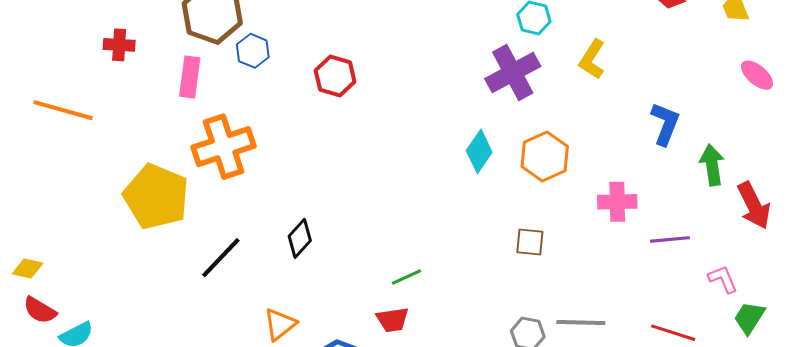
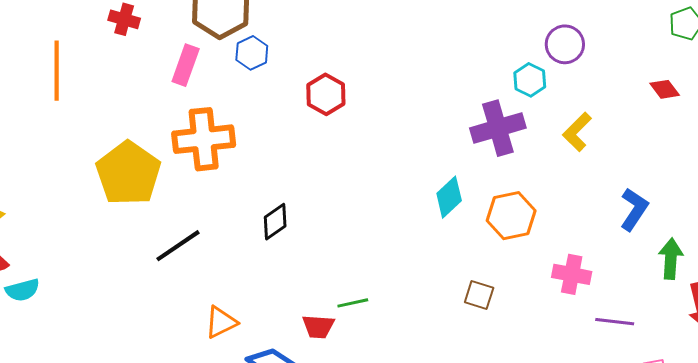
orange line: (63, 110) -> (57, 71), turned 62
black diamond: (300, 238) -> (275, 222), moved
red trapezoid: (392, 320) -> (318, 326), moved

